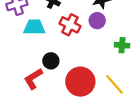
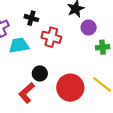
purple circle: (97, 21) -> (89, 27), moved

